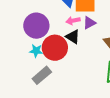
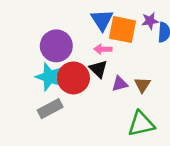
purple triangle: (89, 23) -> (120, 84), moved
cyan star: (36, 51) -> (49, 77), size x1.6

